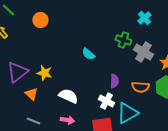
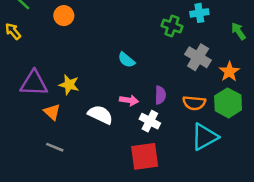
cyan cross: (144, 18) -> (199, 13), turned 32
green cross: (123, 40) -> (172, 26), moved
purple triangle: (17, 72) -> (34, 83), turned 40
cyan triangle: (127, 113) -> (205, 137), moved
pink arrow: (67, 120) -> (129, 100), moved

